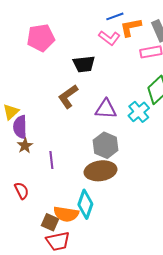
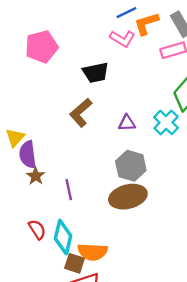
purple triangle: (106, 109) -> (127, 123), size x0.7
cyan diamond: (85, 204) -> (63, 237), moved

